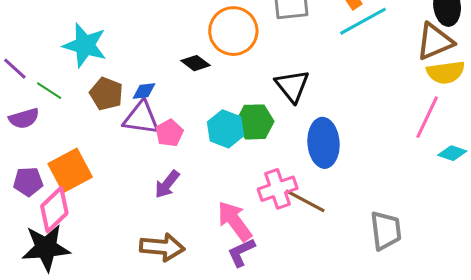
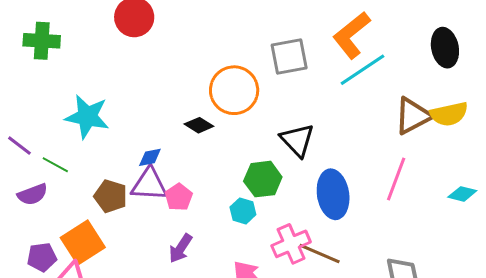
brown triangle: (435, 42) -> (413, 116), moved
brown pentagon: (106, 94) -> (111, 196), moved
pink line: (427, 117) -> (396, 179), moved
cyan hexagon: (225, 129) -> (243, 211), moved, size x0.7

